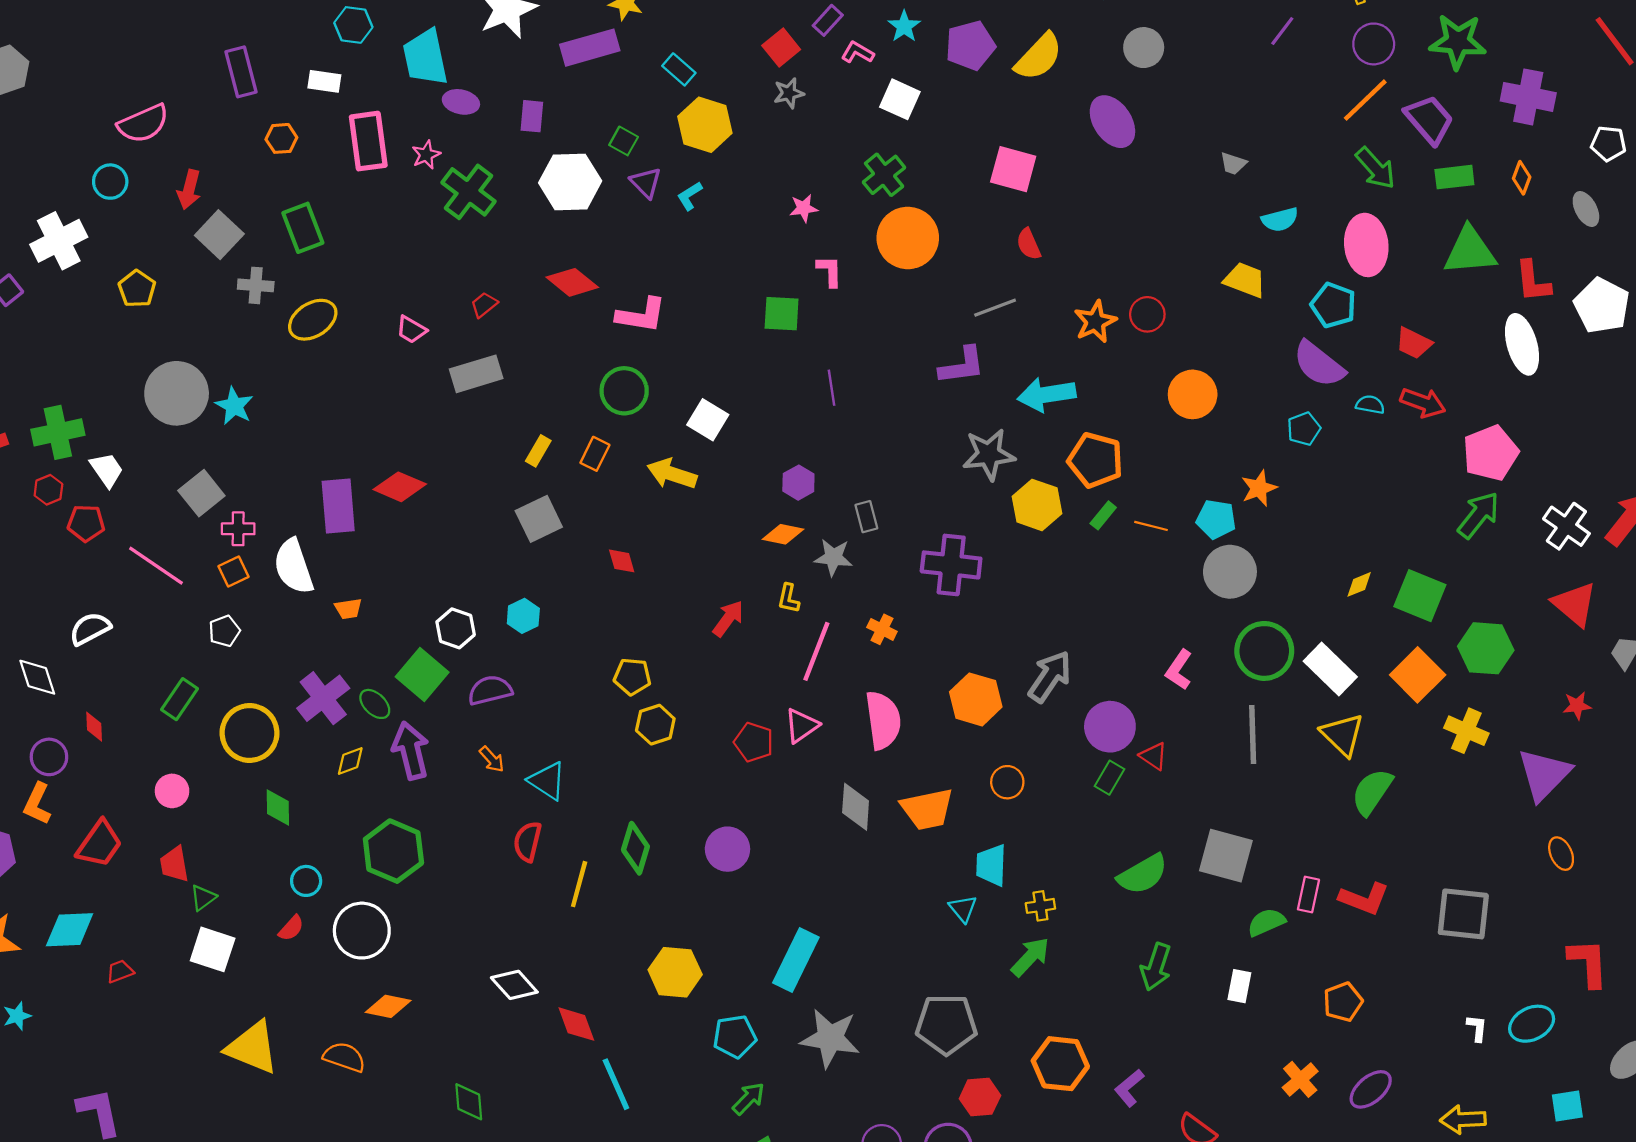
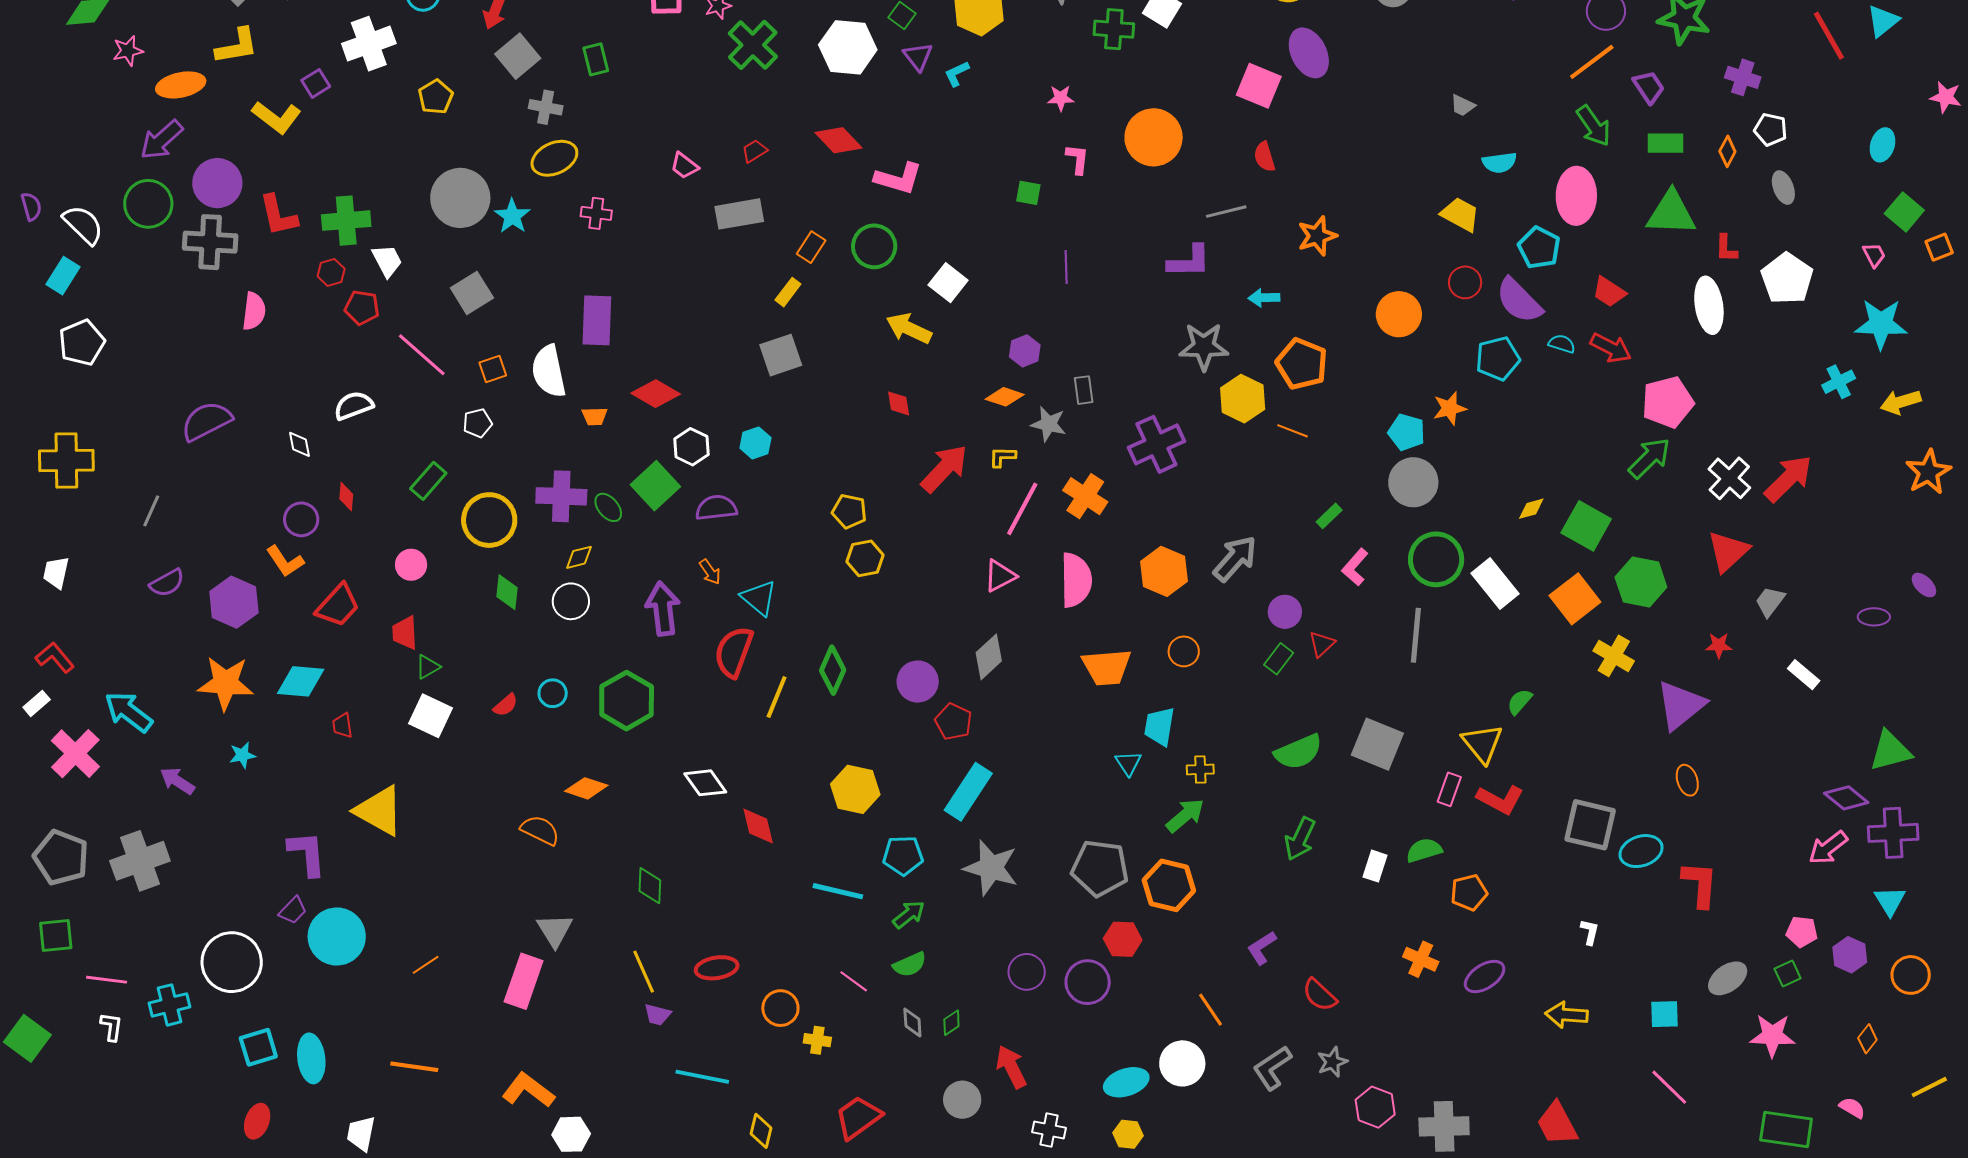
purple cross: (1528, 97) -> (1743, 77), size x0.7
purple trapezoid: (1429, 120) -> (1649, 87), size x0.7
purple ellipse: (1112, 122) -> (1309, 53), moved
white pentagon: (1608, 144) -> (1771, 129), moved
green cross: (884, 175) -> (1114, 29), moved, turned 36
green rectangle: (303, 228) -> (596, 59), size x0.7
red L-shape: (1533, 281) -> (1726, 248), size x0.7
green square: (782, 314) -> (1028, 193), size x0.7
red circle: (1147, 314) -> (1465, 282), moved
yellow ellipse: (313, 320) -> (554, 158), moved
cyan arrow: (1047, 395) -> (1264, 298), size x0.6
cyan pentagon: (1304, 429) -> (1498, 359), size x1.4
orange rectangle: (595, 454) -> (811, 247), moved
red diamond: (400, 487) -> (656, 394), moved
green rectangle: (1103, 515) -> (1329, 516), moved
orange line: (1151, 526) -> (1292, 431), moved
pink cross: (238, 529) -> (596, 213), moved
red diamond: (622, 561) -> (899, 403), moved
purple cross: (951, 565) -> (1156, 444), turned -38
yellow L-shape: (788, 598) -> (1002, 457), turned 72
red triangle: (1575, 604) -> (1728, 551), turned 30
red arrow: (728, 619) -> (944, 469), size x1.5
orange cross: (882, 629) -> (1085, 496), size x1.6
white diamond: (37, 677) -> (299, 444), size x0.7
purple cross: (323, 698) -> (561, 496), turned 33
purple circle: (1110, 727) -> (1285, 612), size x0.7
yellow triangle: (1342, 735) -> (1482, 743), moved
red pentagon: (754, 742) -> (953, 722), moved
purple arrow: (411, 751) -> (663, 609), moved
red triangle: (1153, 756) -> (1322, 644), turned 36
green semicircle: (1372, 792) -> (1520, 702), size x0.6
orange L-shape: (37, 804) -> (285, 561), turned -66
gray diamond: (856, 807) -> (989, 657), moved, turned 36
red semicircle: (528, 842) -> (734, 652), size x1.4
green hexagon: (393, 851) -> (627, 701), moved
cyan circle: (306, 881) -> (553, 693), moved
green semicircle: (1266, 922) -> (1424, 850), moved
white circle: (362, 931) -> (571, 601), moved, size x0.7
red trapezoid: (120, 971) -> (342, 726), turned -84
cyan ellipse: (1532, 1024) -> (1641, 851), moved
yellow triangle: (252, 1047) -> (379, 811), moved
orange hexagon: (1060, 1064) -> (1169, 885), moved
orange cross: (1300, 1079) -> (1421, 959), turned -32
cyan line: (616, 1084) -> (838, 891), moved, turned -60

